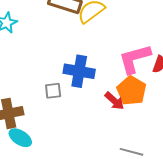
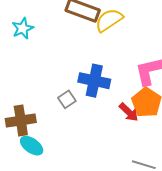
gray square: (53, 91) -> (67, 99), turned -30

